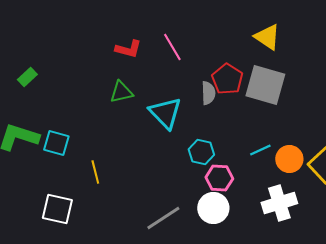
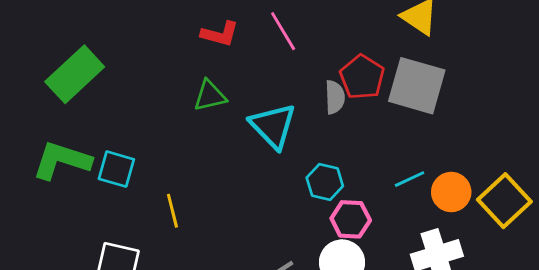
green rectangle: (27, 77) -> (75, 74), size x2.0

